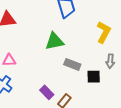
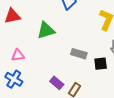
green triangle: (54, 41) -> (46, 30), moved

